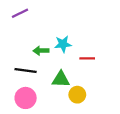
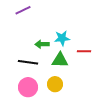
green triangle: (61, 79) -> (60, 60), moved
yellow circle: (77, 95) -> (55, 84), moved

